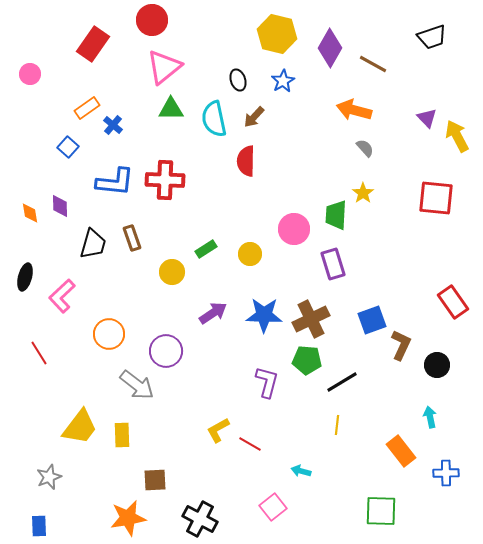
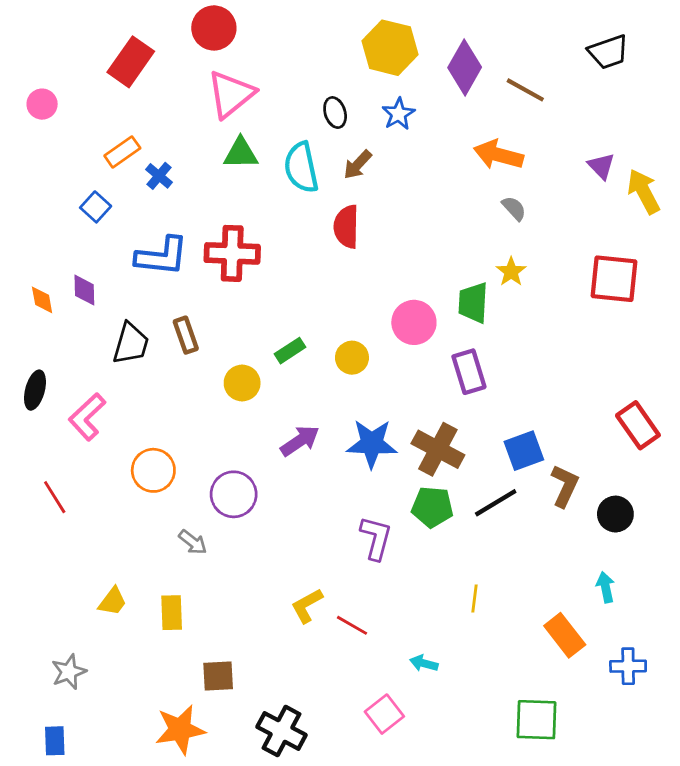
brown cross: (311, 319) -> (438, 449), turned -36
black line: (342, 382) -> (496, 503), moved
gray arrow: (137, 385) -> (193, 542), size x0.6
yellow trapezoid: (80, 427) -> (112, 601), size x0.6

